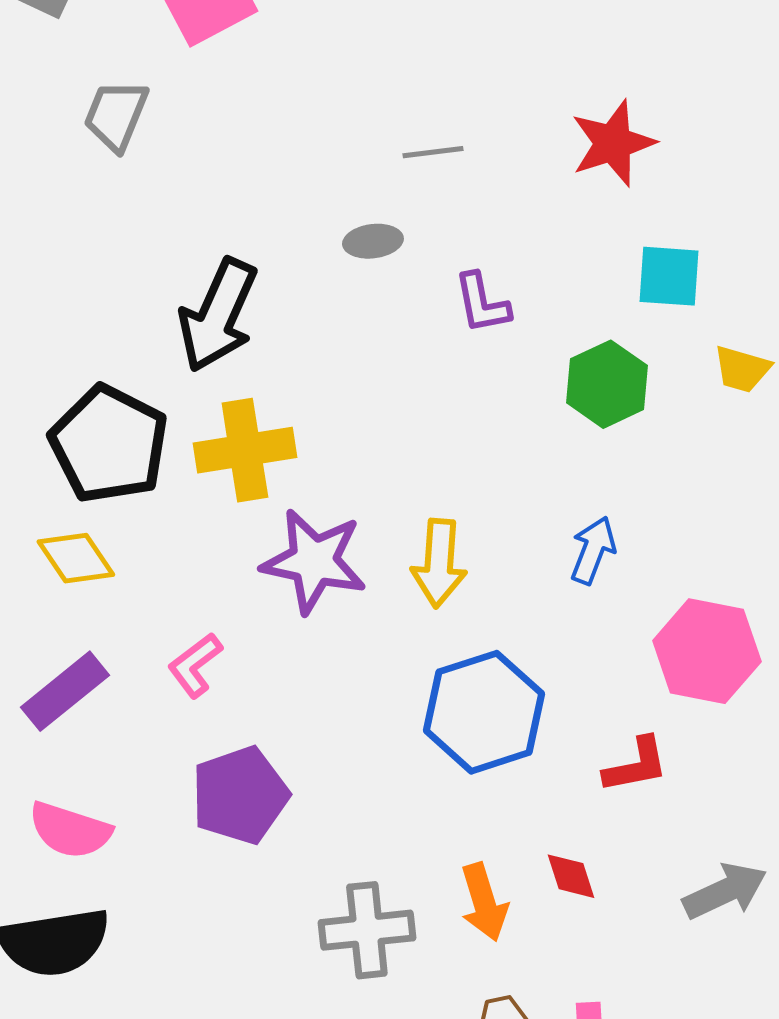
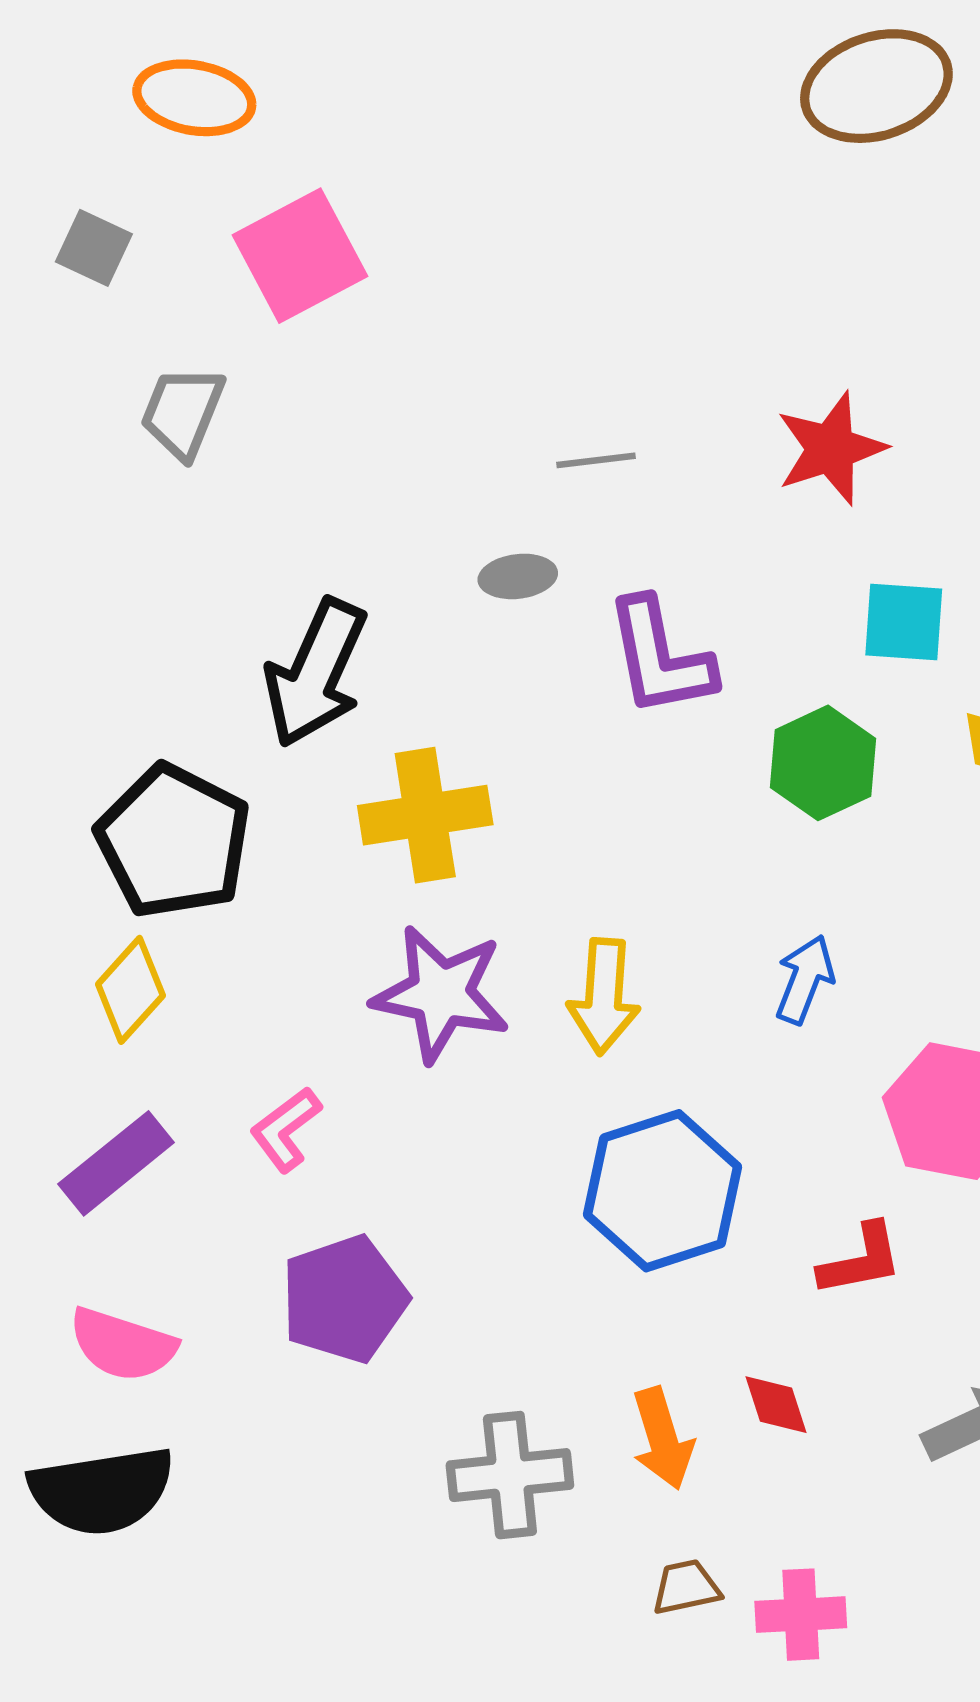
purple L-shape: (482, 303) -> (660, 657), size x1.5
yellow cross: (245, 450) -> (425, 815), moved
yellow diamond: (76, 558) -> (130, 990), turned 76

